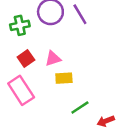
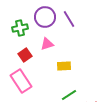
pink triangle: (53, 58) -> (47, 44), moved
yellow rectangle: (64, 78) -> (64, 66), moved

